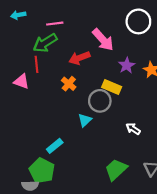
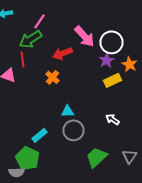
white circle: (138, 21) -> (112, 42), moved
pink line: (55, 24) -> (40, 21), turned -49
yellow rectangle: (112, 87) -> (112, 80), moved, turned -48
gray circle: (100, 101) -> (74, 130), moved
cyan triangle: (85, 120) -> (68, 111), turned 40

